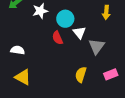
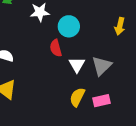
white triangle: (79, 33) -> (77, 65), moved
pink rectangle: (111, 74) -> (102, 101), moved

